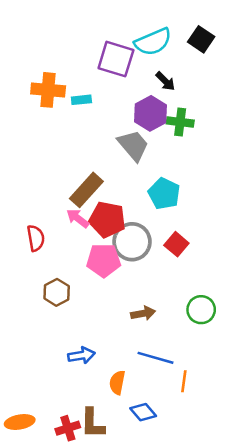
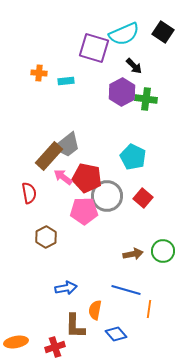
orange cross: (48, 90) -> (39, 73), size x0.6
gray trapezoid: (133, 145) -> (67, 145), moved, turned 92
brown rectangle: (86, 190) -> (49, 156), moved
brown arrow: (143, 313) -> (133, 254), moved
brown L-shape: (93, 423) -> (75, 326), moved

